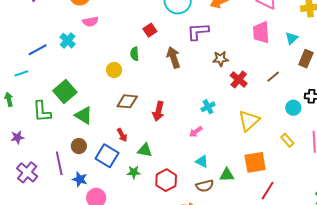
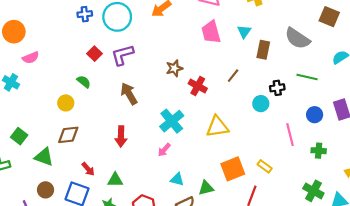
purple L-shape: (198, 32) -> (122, 55), moved
green semicircle: (135, 54) -> (84, 82), turned 144
brown arrow: (173, 57) -> (129, 94), moved
green square: (65, 92) -> (19, 136), size x0.7
brown diamond: (127, 101) -> (68, 135), moved
cyan cross: (208, 107) -> (172, 121), size x1.6
yellow triangle: (249, 121) -> (217, 127), turned 45
yellow rectangle: (287, 140) -> (265, 166), moved

